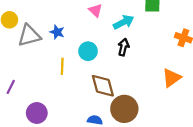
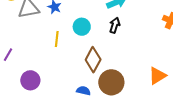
orange triangle: (172, 78) -> (157, 76), moved
brown diamond: (103, 86) -> (93, 60), turned 40

